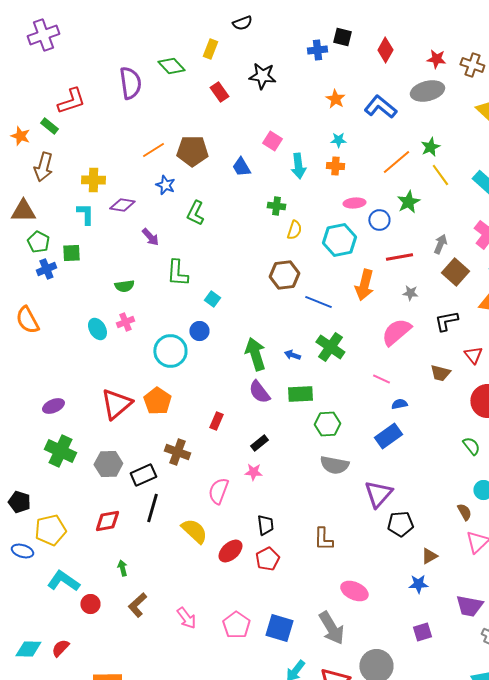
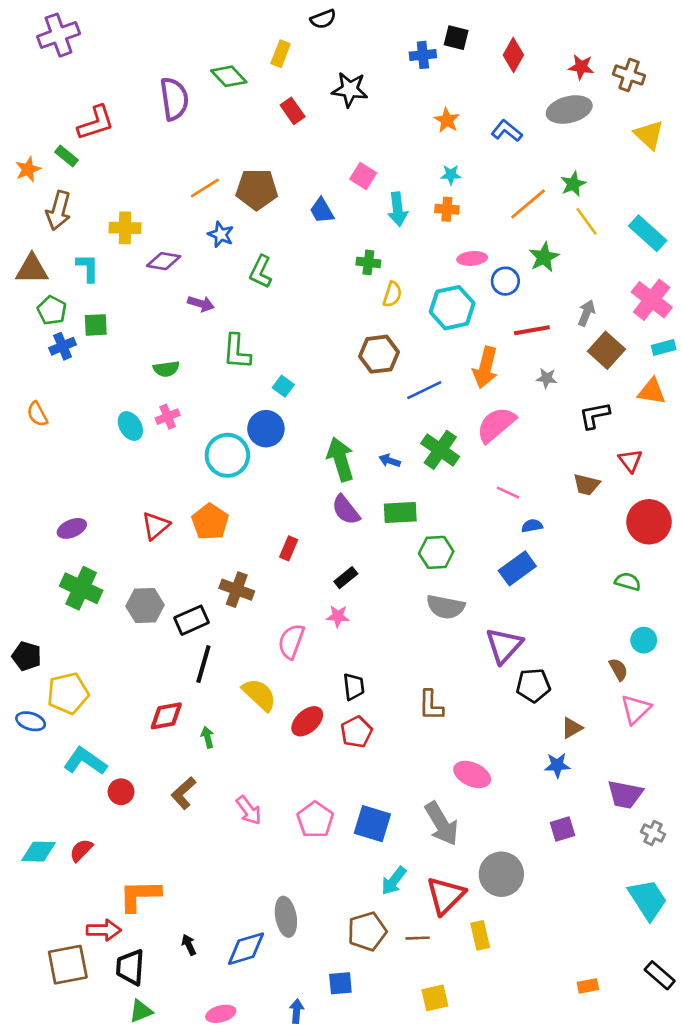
blue L-shape: (380, 107) -> (507, 131), size x0.7
orange star: (20, 136) -> (28, 169), turned 30
cyan L-shape: (85, 214) -> (88, 268), moved
purple arrow: (150, 237) -> (201, 304), turned -30
blue line: (318, 302) -> (424, 390), turned -48
orange semicircle: (27, 320) -> (37, 414), size x0.7
blue circle: (199, 331) -> (266, 429), size x1.4
pink semicircle: (396, 332) -> (496, 425), moved
red triangle: (116, 404) -> (156, 526), size x0.7
green semicircle: (471, 446) -> (628, 582), turned -36
red diamond: (107, 521) -> (166, 716), moved
green arrow: (122, 568) -> (207, 737), moved

